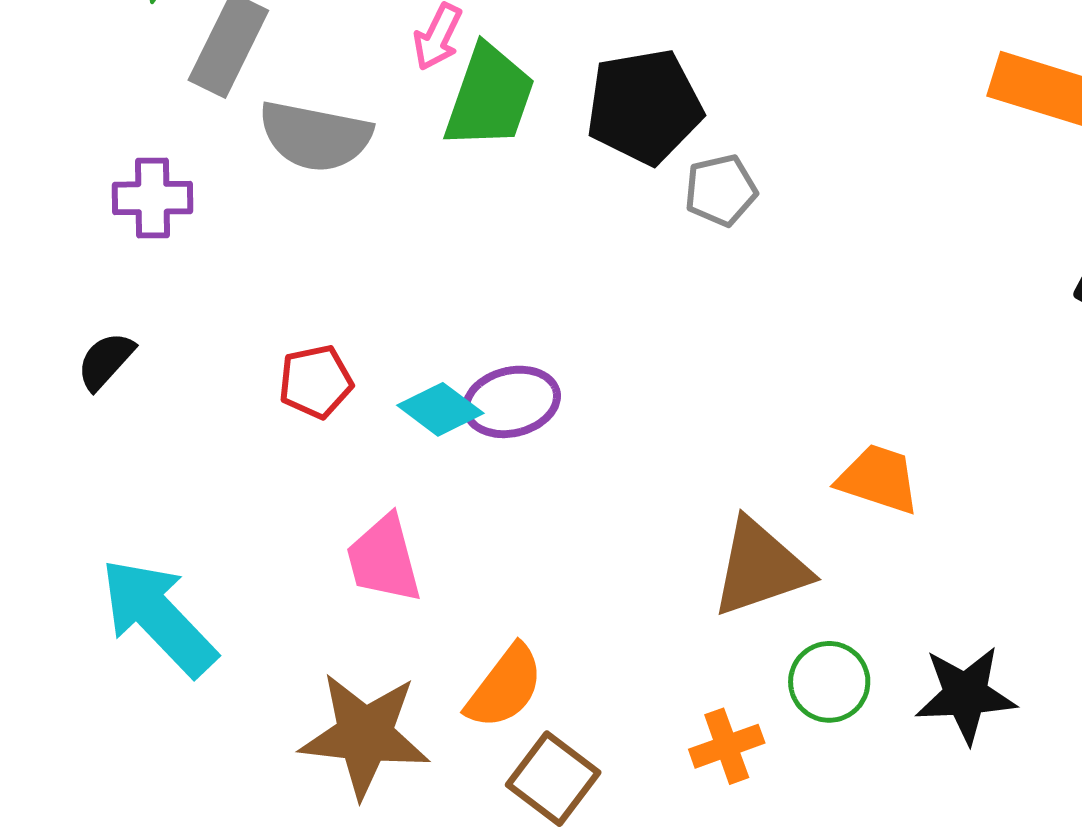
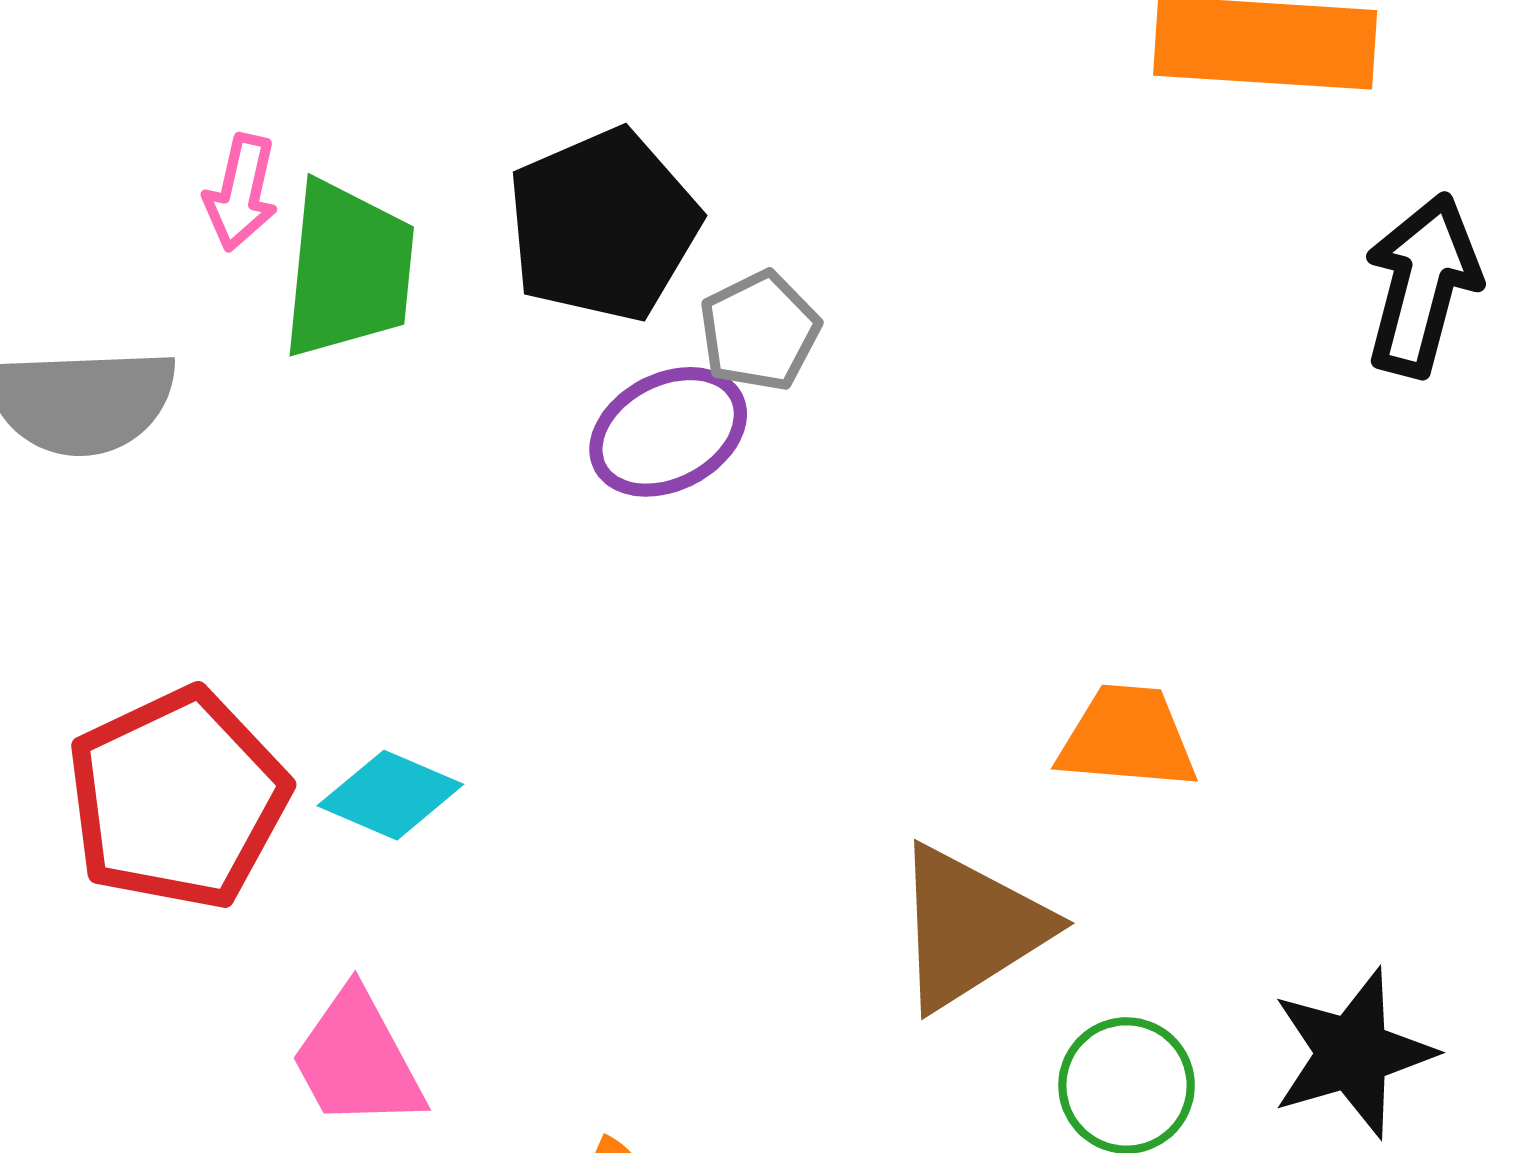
red pentagon: (316, 382) -> (178, 799), size x1.8
purple ellipse: (512, 402) -> (668, 432), moved

